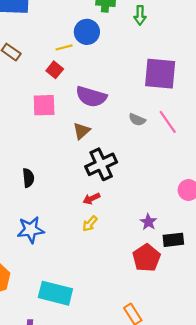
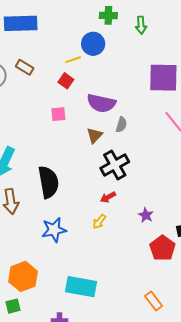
pink square: (44, 105) -> (58, 114), size x0.7
gray semicircle: (137, 120) -> (121, 125), moved, turned -91
black semicircle: (28, 178) -> (48, 182), size x1.8
purple star: (148, 222) -> (146, 215), moved
yellow arrow: (90, 224) -> (99, 222), moved

